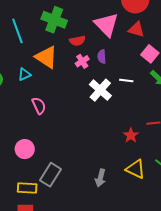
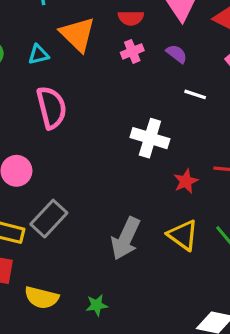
purple semicircle: (102, 57) -> (177, 54), moved, turned 120
white cross: (100, 90) -> (150, 138), moved, turned -35
pink semicircle: (39, 106) -> (52, 108), size x1.5
gray arrow: (100, 178) -> (126, 238), size x1.5

